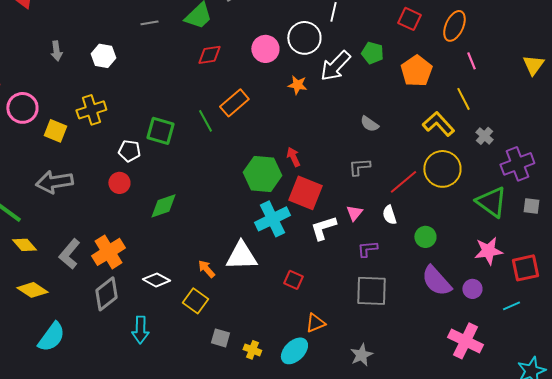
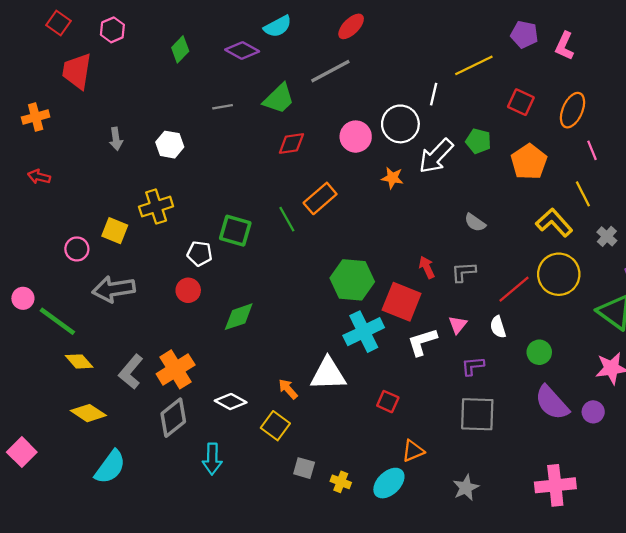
pink circle: (22, 108) -> (77, 249), moved, size x0.7
red arrow: (293, 157) -> (427, 267), moved
pink cross: (465, 341) -> (555, 485), moved, turned -32

